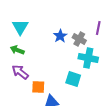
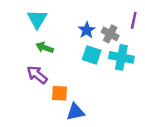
green arrow: (17, 50) -> (45, 48), moved
cyan square: (73, 79) -> (92, 55), moved

